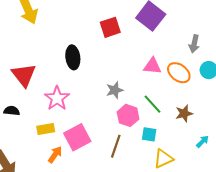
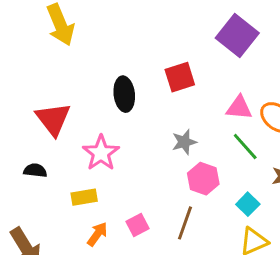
red square: (110, 27) -> (180, 77), moved
green line: (152, 104) -> (245, 146), moved
cyan square: (149, 134) -> (248, 204), moved, turned 35
pink square: (77, 137) -> (137, 225), moved, size x0.6

